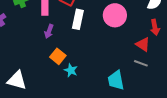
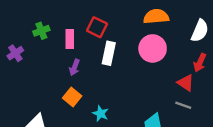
red arrow: (155, 27) -> (200, 63), turned 35
orange square: (58, 56) -> (72, 97), moved

